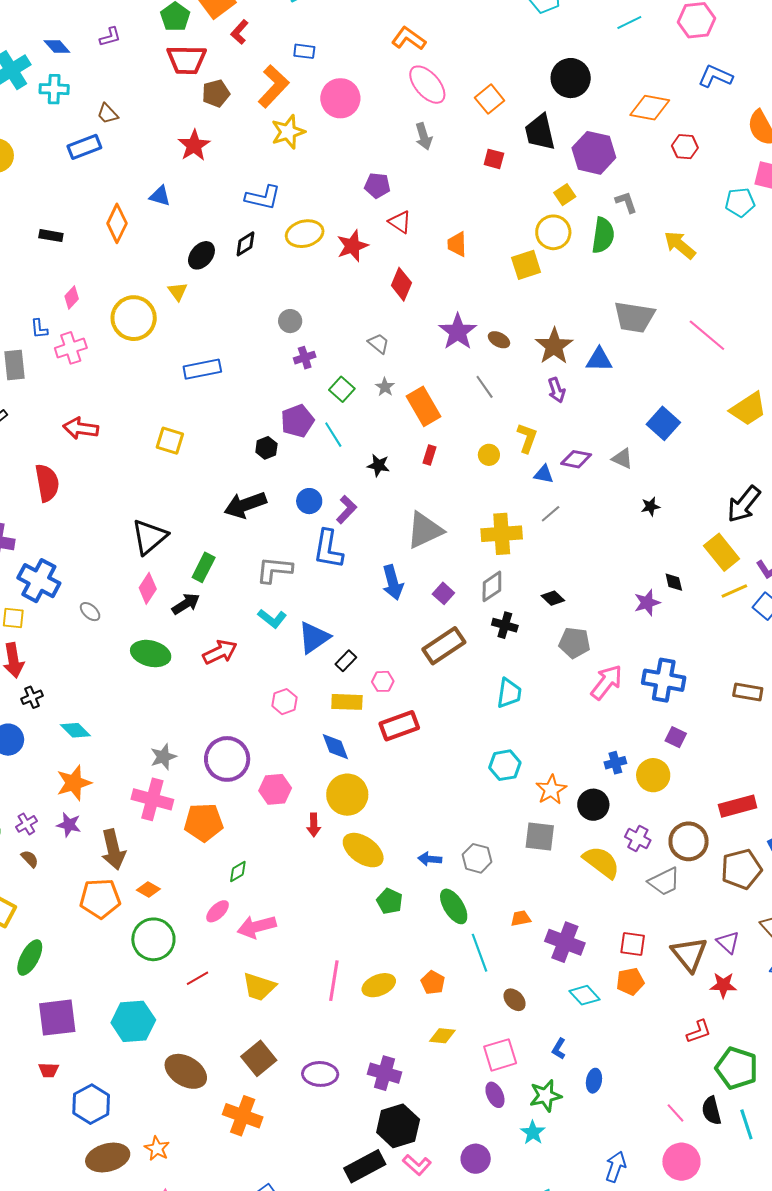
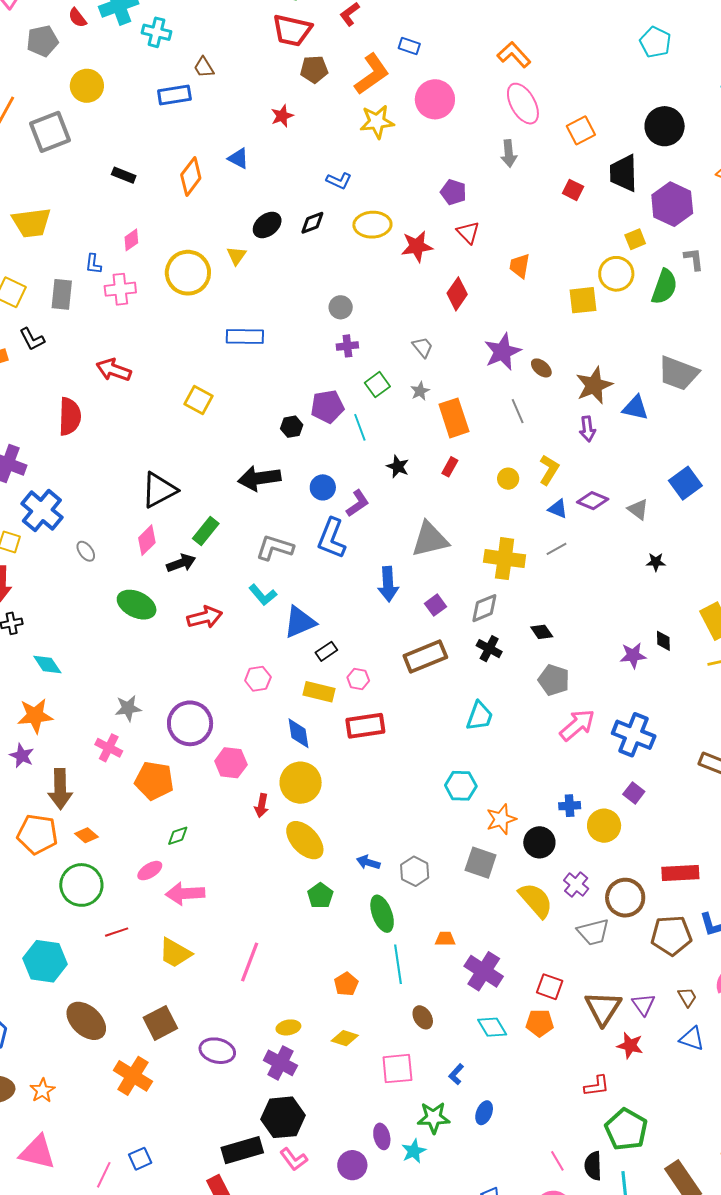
red star: (194, 145) -> (282, 116), size x0.7
blue L-shape: (263, 197) -> (339, 181), size x0.7
pink cross: (152, 799) -> (109, 748), size x0.7
yellow ellipse: (379, 985) -> (288, 1027), moved, size x0.7
purple ellipse: (495, 1095) -> (382, 1136), moved

